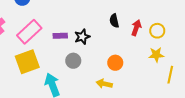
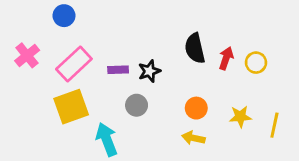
black semicircle: (114, 21) -> (195, 48), size x1.5
yellow star: (156, 55) -> (240, 117), moved
yellow arrow: (104, 84) -> (193, 138), moved

